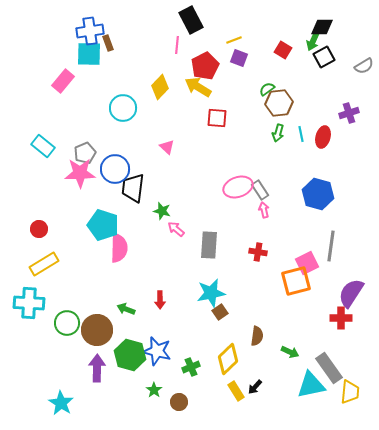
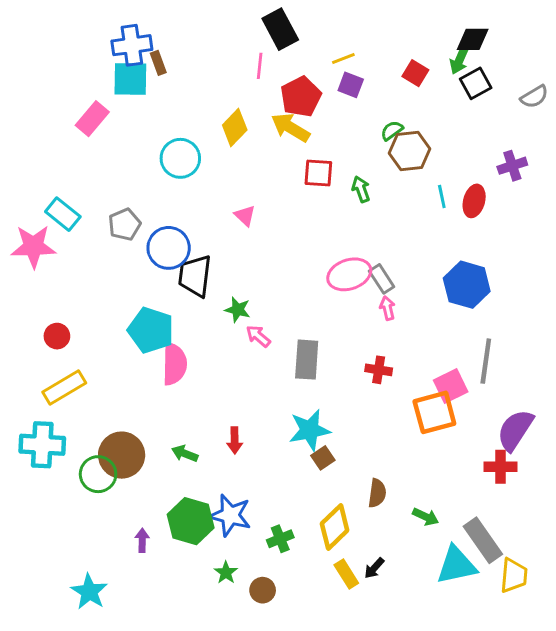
green arrow: (278, 133) -> (361, 189), moved, turned 144
pink star: (80, 173) -> (33, 246), moved
brown circle: (97, 330) -> (122, 455), moved
purple arrow: (97, 368) -> (142, 540), size x0.6

